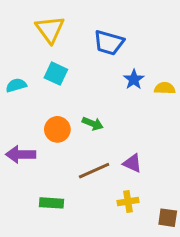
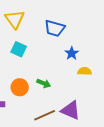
yellow semicircle: (165, 88) -> (85, 71), moved
purple triangle: (132, 163) -> (71, 110), size x1.5

